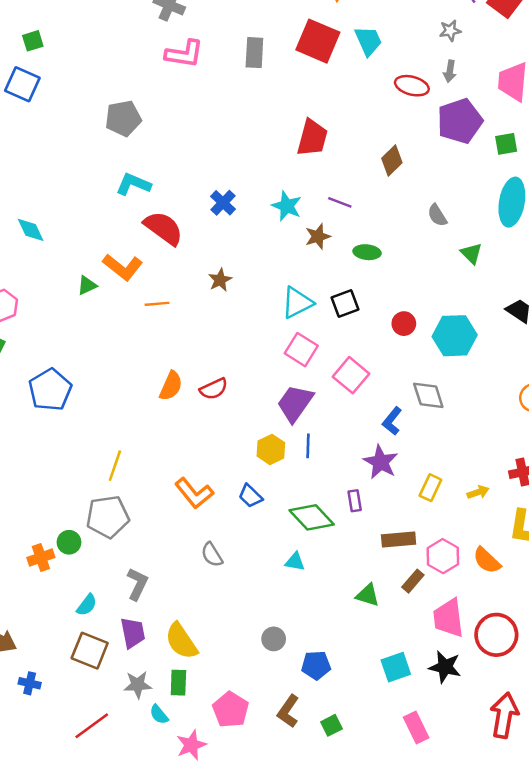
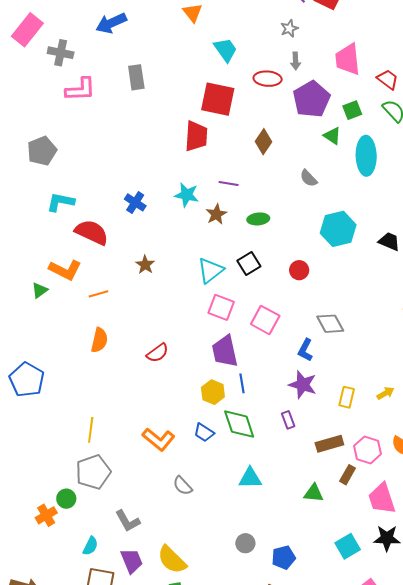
red square: (318, 41) -> (218, 99), moved
green triangle: (471, 253) -> (332, 136), moved
cyan hexagon: (455, 336) -> (338, 229), moved
orange semicircle: (171, 386) -> (99, 340), moved
purple trapezoid: (295, 403) -> (225, 351), turned -36
green diamond: (312, 517) -> (239, 424), moved, turned 36
cyan triangle: (295, 562) -> (250, 478), size x1.4
gray L-shape: (137, 584) -> (128, 521), turned 136

